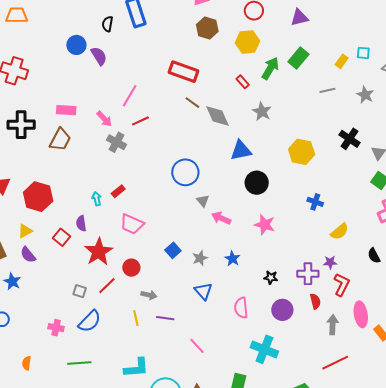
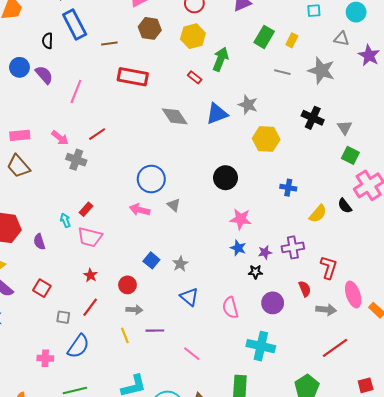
cyan square: (363, 53) -> (314, 11), moved
green rectangle: (298, 58) -> (264, 37), moved
gray line: (327, 90) -> (282, 72), turned 35
gray star: (365, 95) -> (321, 70), size x1.5
pink line: (130, 96) -> (76, 92), moved
brown line: (192, 103) -> (109, 44), moved, turned -35
gray star: (262, 111) -> (248, 105), moved
brown trapezoid: (60, 140) -> (18, 166), turned 120
blue triangle: (241, 150) -> (217, 114), moved
pink arrow: (221, 218) -> (140, 210), moved
purple semicircle: (81, 223) -> (39, 242), moved
pink trapezoid: (132, 224) -> (90, 237), moved
red square: (62, 237) -> (42, 288), moved
red star: (99, 252) -> (90, 275), moved, size x0.5
black semicircle: (374, 256) -> (345, 206), moved
blue star: (232, 259) -> (238, 248), moved
purple star: (330, 262) -> (265, 252), moved
red circle: (131, 268) -> (127, 285), moved
purple cross: (308, 274) -> (293, 247), moved
gray arrow: (333, 325) -> (326, 310), turned 102

